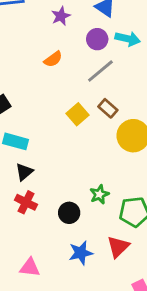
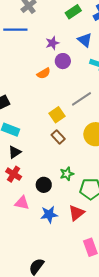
purple circle: (97, 39) -> (63, 61), moved
gray line: (100, 71) -> (82, 99), moved
brown rectangle: (108, 108) -> (58, 137), moved
pink triangle: (30, 267) -> (22, 203), moved

